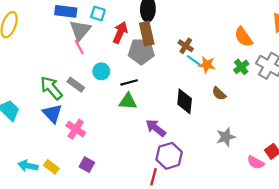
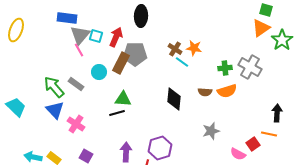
cyan square: (98, 14) -> (96, 36), moved
brown rectangle: (147, 34) -> (121, 63), moved, turned 40
orange semicircle: (243, 37) -> (227, 91), moved, turned -72
orange star: (207, 65) -> (194, 48), moved
green cross: (241, 67) -> (225, 68), turned 32
black line: (129, 82) -> (117, 113), moved
brown semicircle: (219, 94) -> (205, 92), turned -40
purple arrow: (156, 128) -> (126, 152), moved, turned 54

